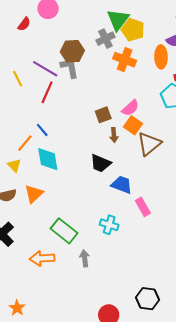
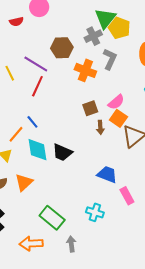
red semicircle: (24, 24) -> (16, 22), turned 40
orange cross: (125, 60) -> (85, 70), moved
gray L-shape: (70, 68) -> (110, 59), moved, turned 35
black trapezoid: (100, 163) -> (62, 152), moved

